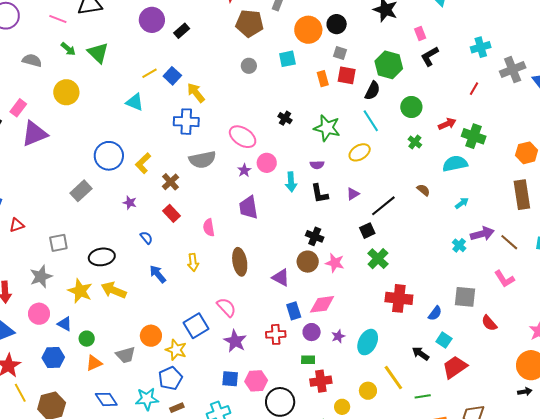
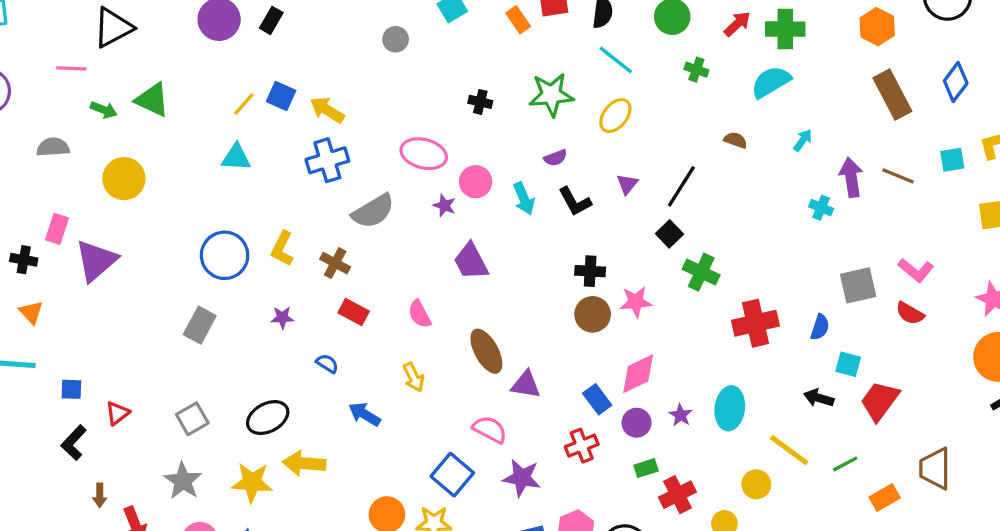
purple arrow: (482, 234) -> (851, 177), turned -65
purple triangle: (281, 277) -> (526, 385), moved
pink L-shape: (504, 279) -> (916, 270), moved

